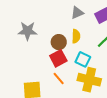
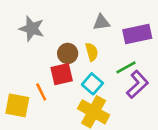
yellow semicircle: (76, 36) -> (92, 52), turned -32
orange line: (59, 79) -> (41, 92), moved

